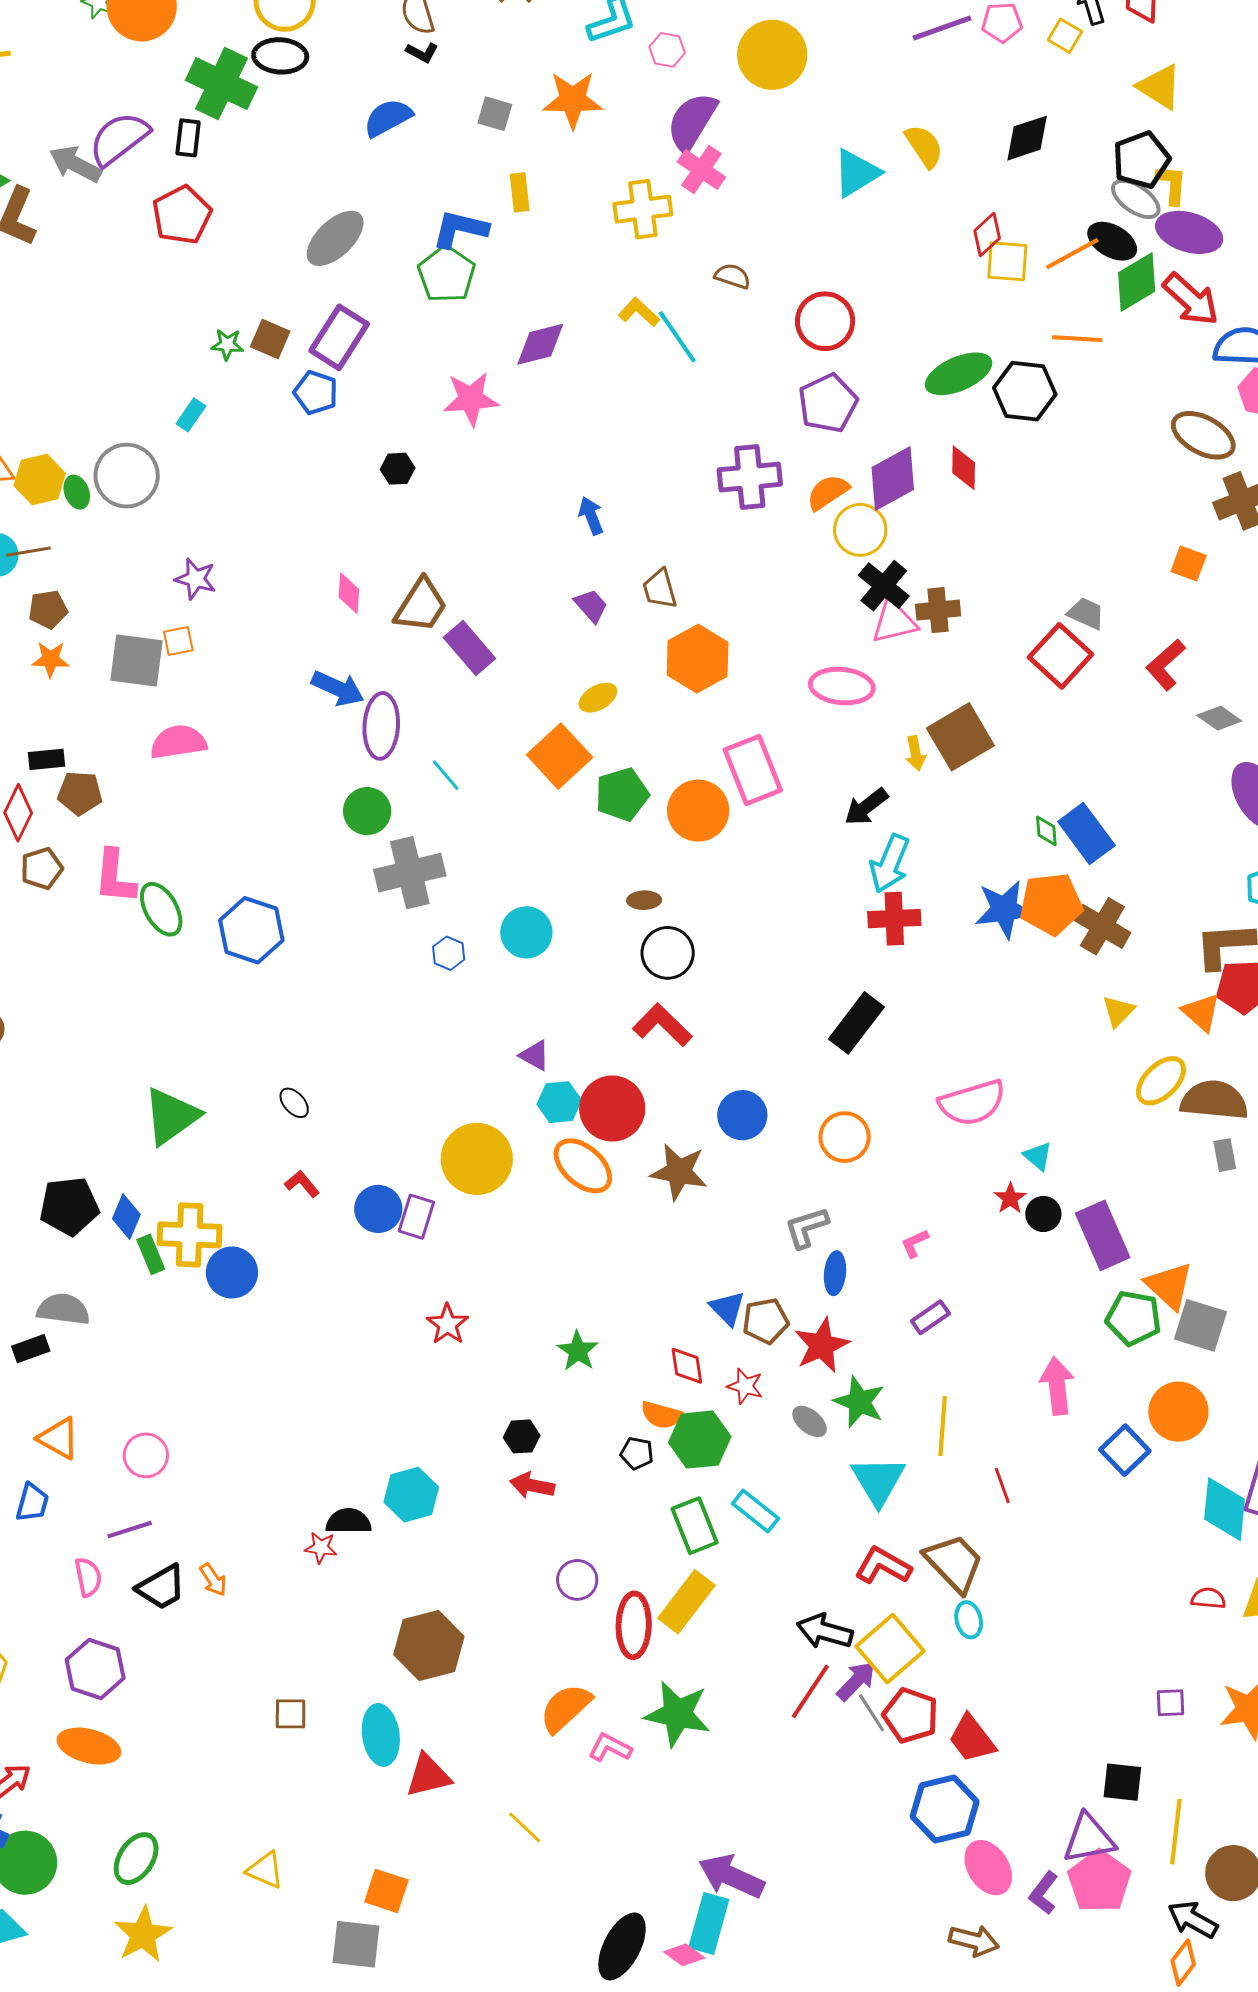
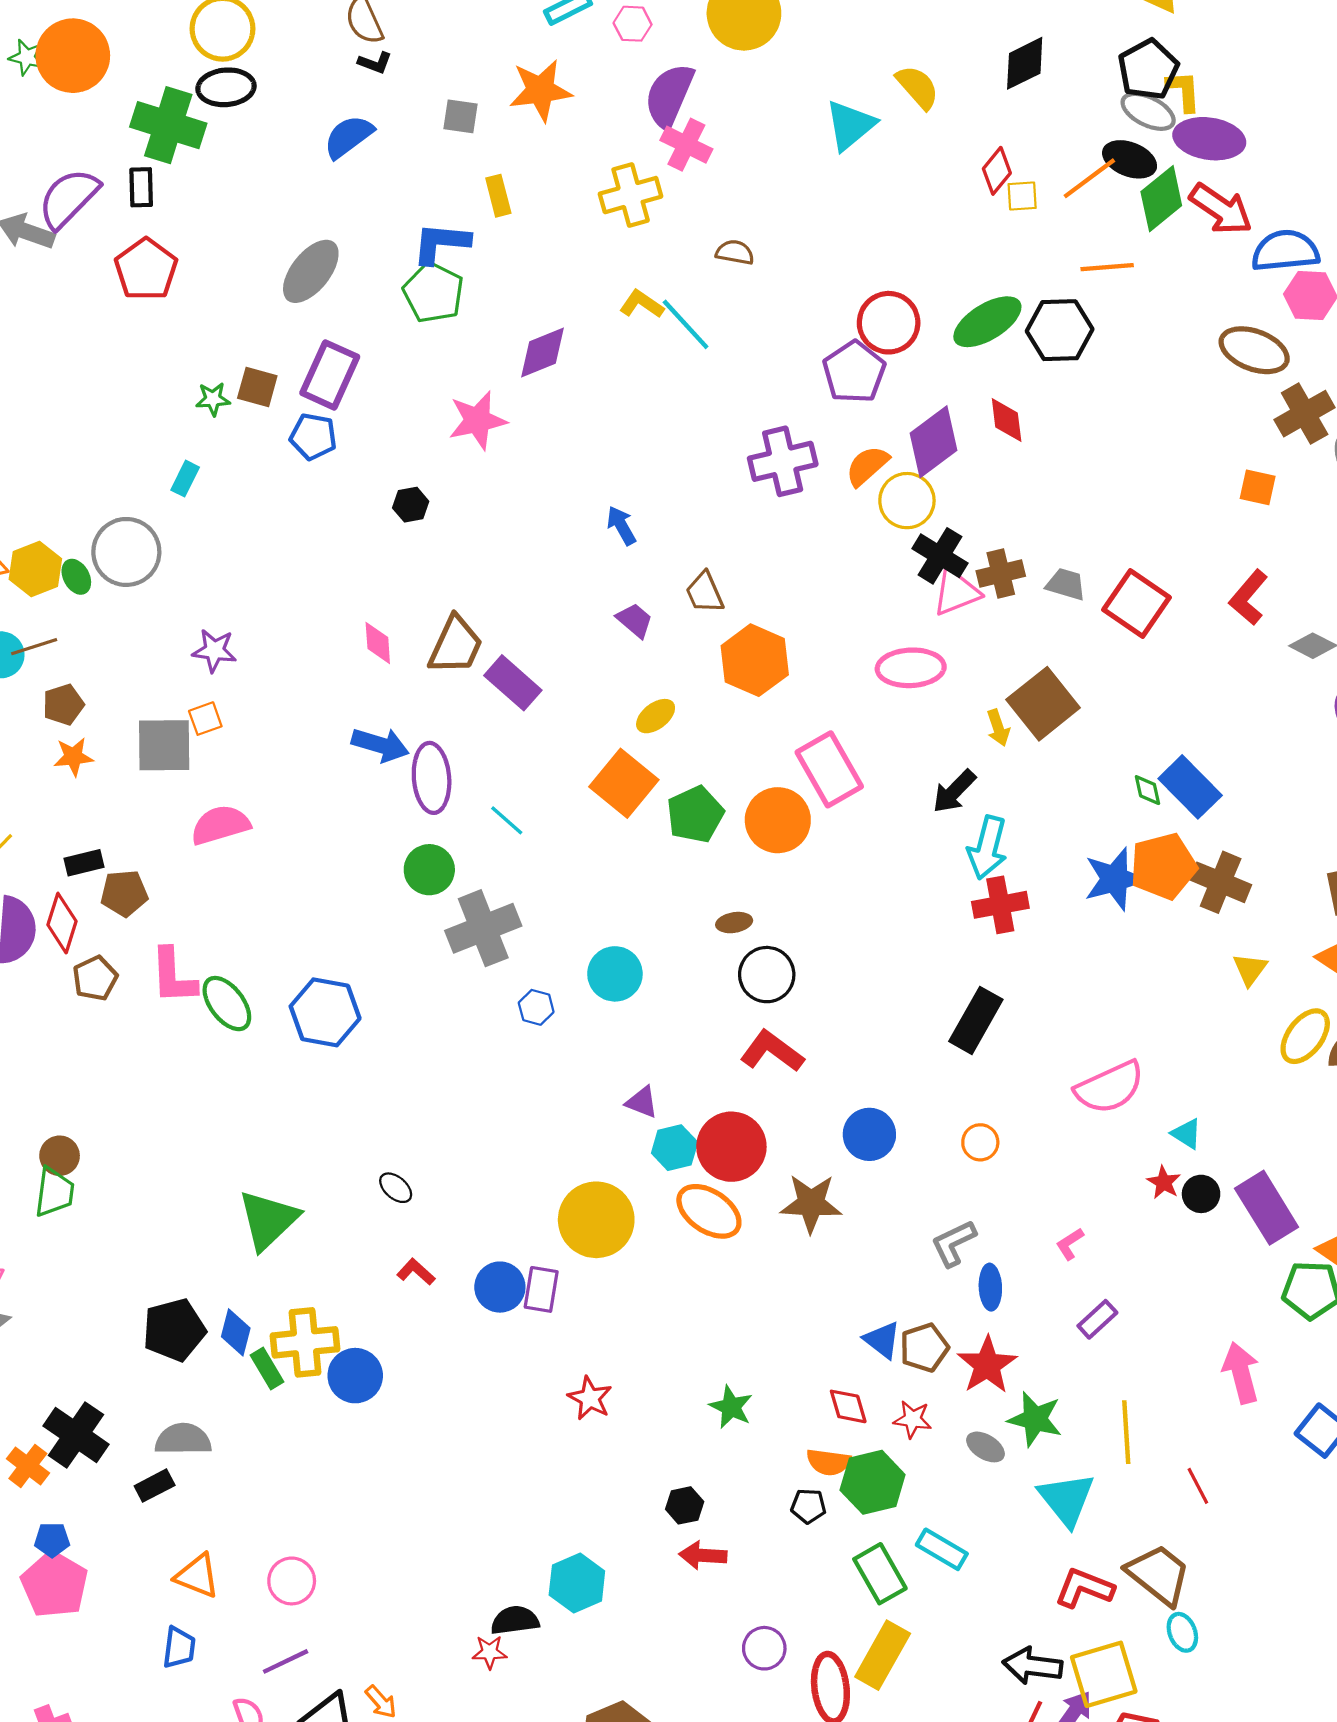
yellow square: (1007, 261) -> (1022, 196), size x0.7
red circle: (825, 321) -> (889, 323), moved
gray trapezoid: (1086, 614) -> (1066, 584), moved
orange circle: (845, 1137) -> (980, 1142), size x0.7
yellow square: (890, 1649) -> (1104, 1674), turned 32

